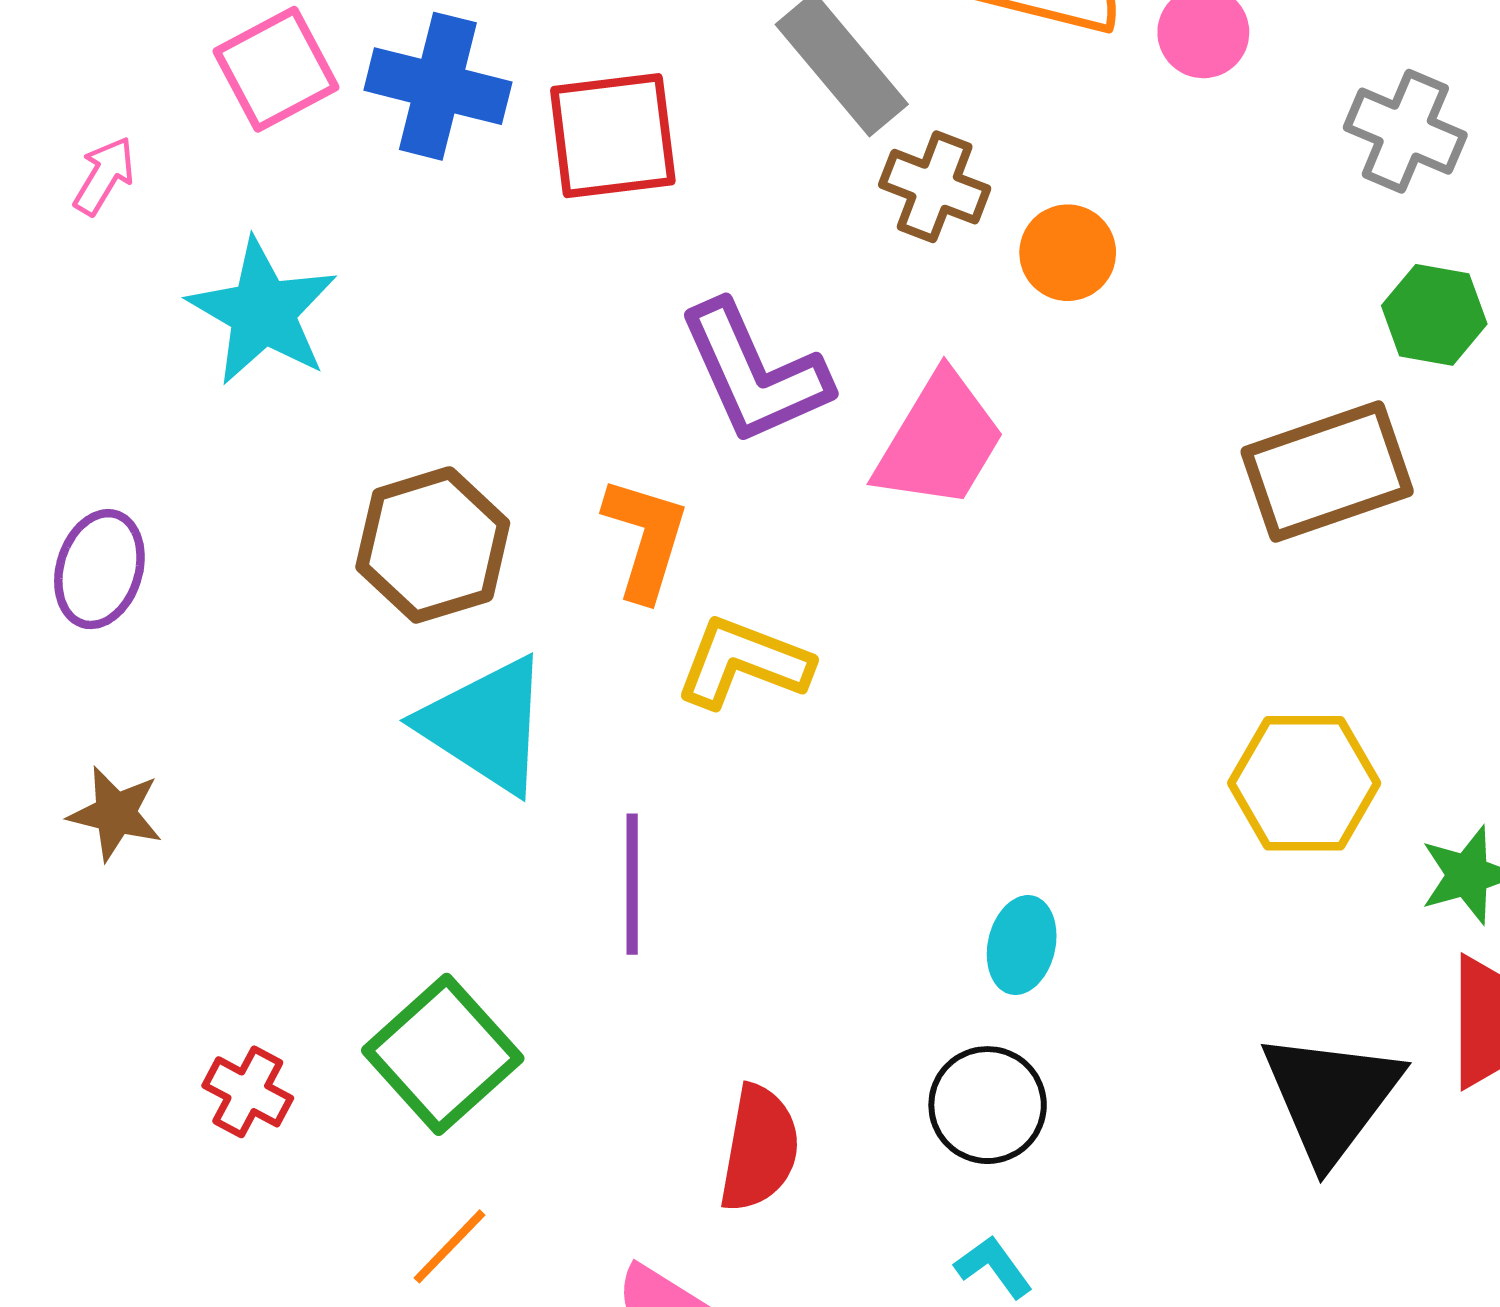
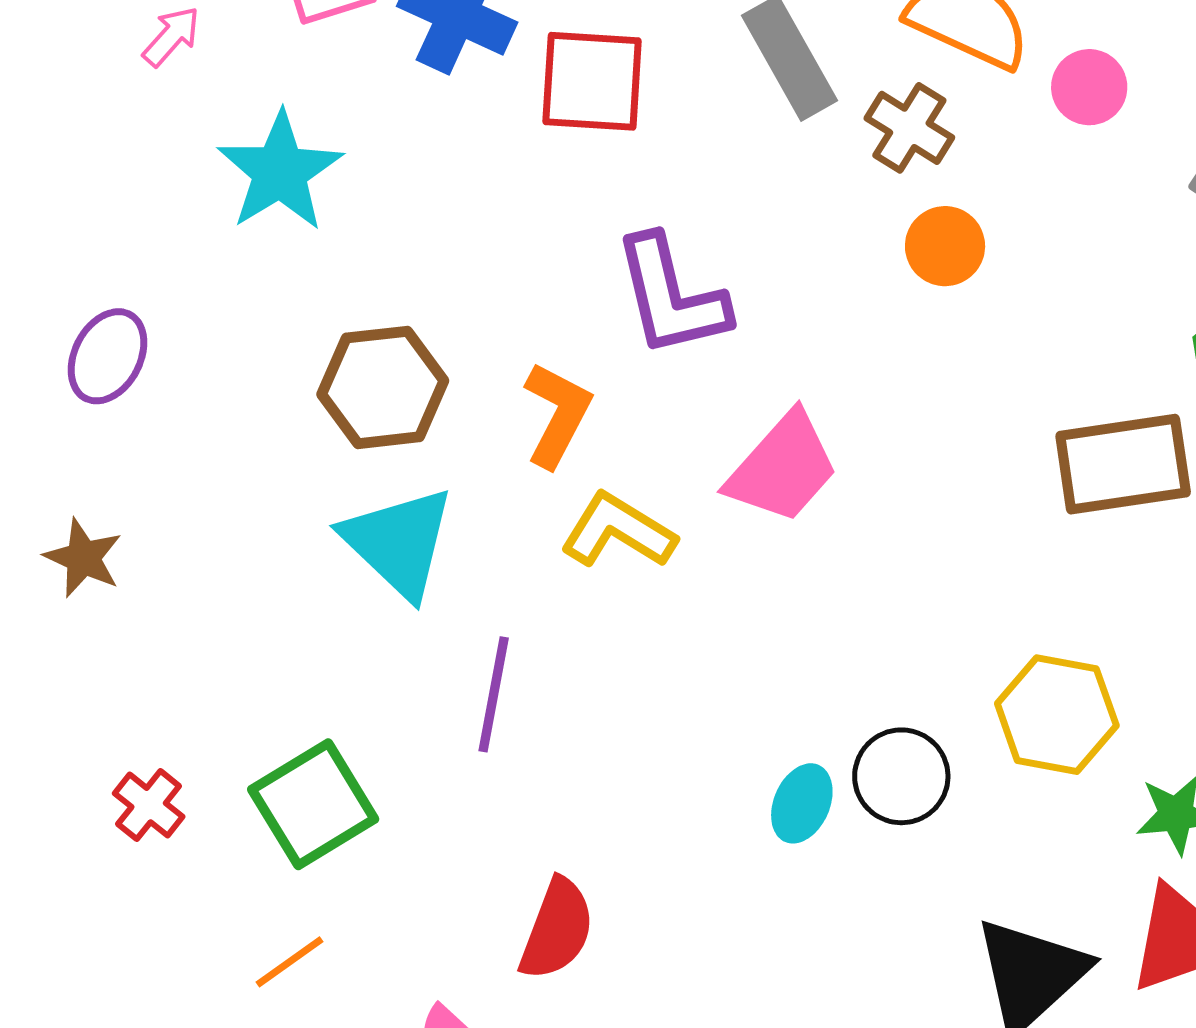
brown cross: (935, 187) -> (909, 128), moved
pink trapezoid: (940, 441) -> (783, 468), moved
black circle: (988, 1105) -> (901, 776), moved

